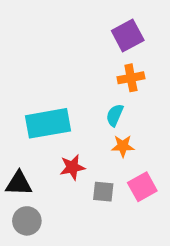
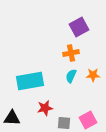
orange cross: (131, 78) -> (71, 53), moved
orange star: (123, 146) -> (93, 75), moved

